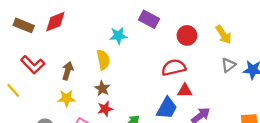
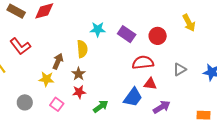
purple rectangle: (149, 19) -> (127, 34), moved
yellow arrow: (223, 35) -> (189, 23), moved
gray triangle: (228, 65) -> (180, 70), moved
brown arrow: (68, 71) -> (58, 61), moved

